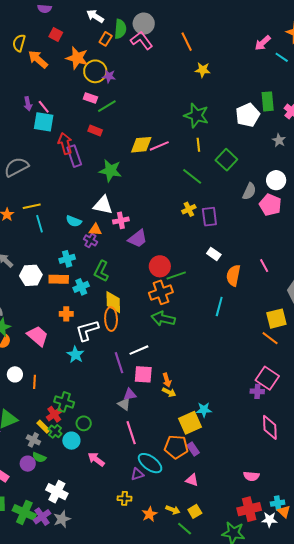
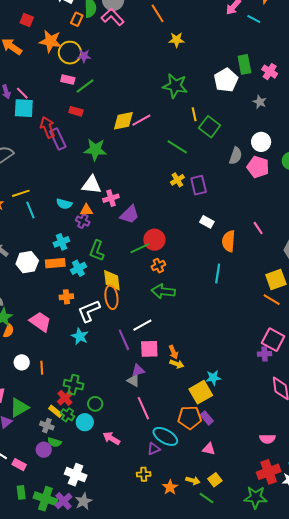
yellow line: (198, 145) -> (194, 114), moved
green line: (176, 275) -> (140, 248), moved
orange cross: (161, 292) -> (158, 266), size x0.6

